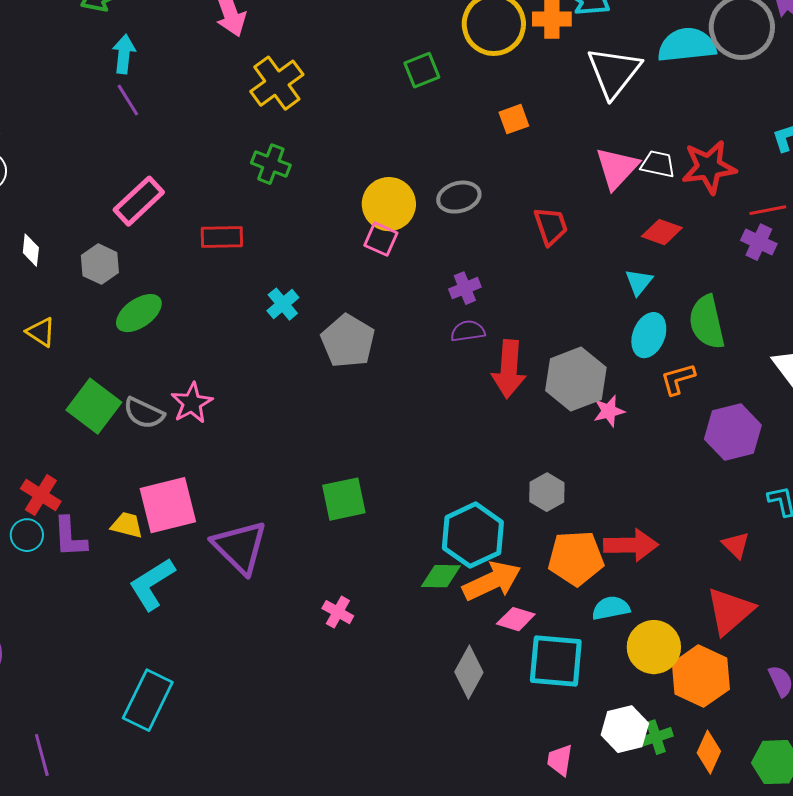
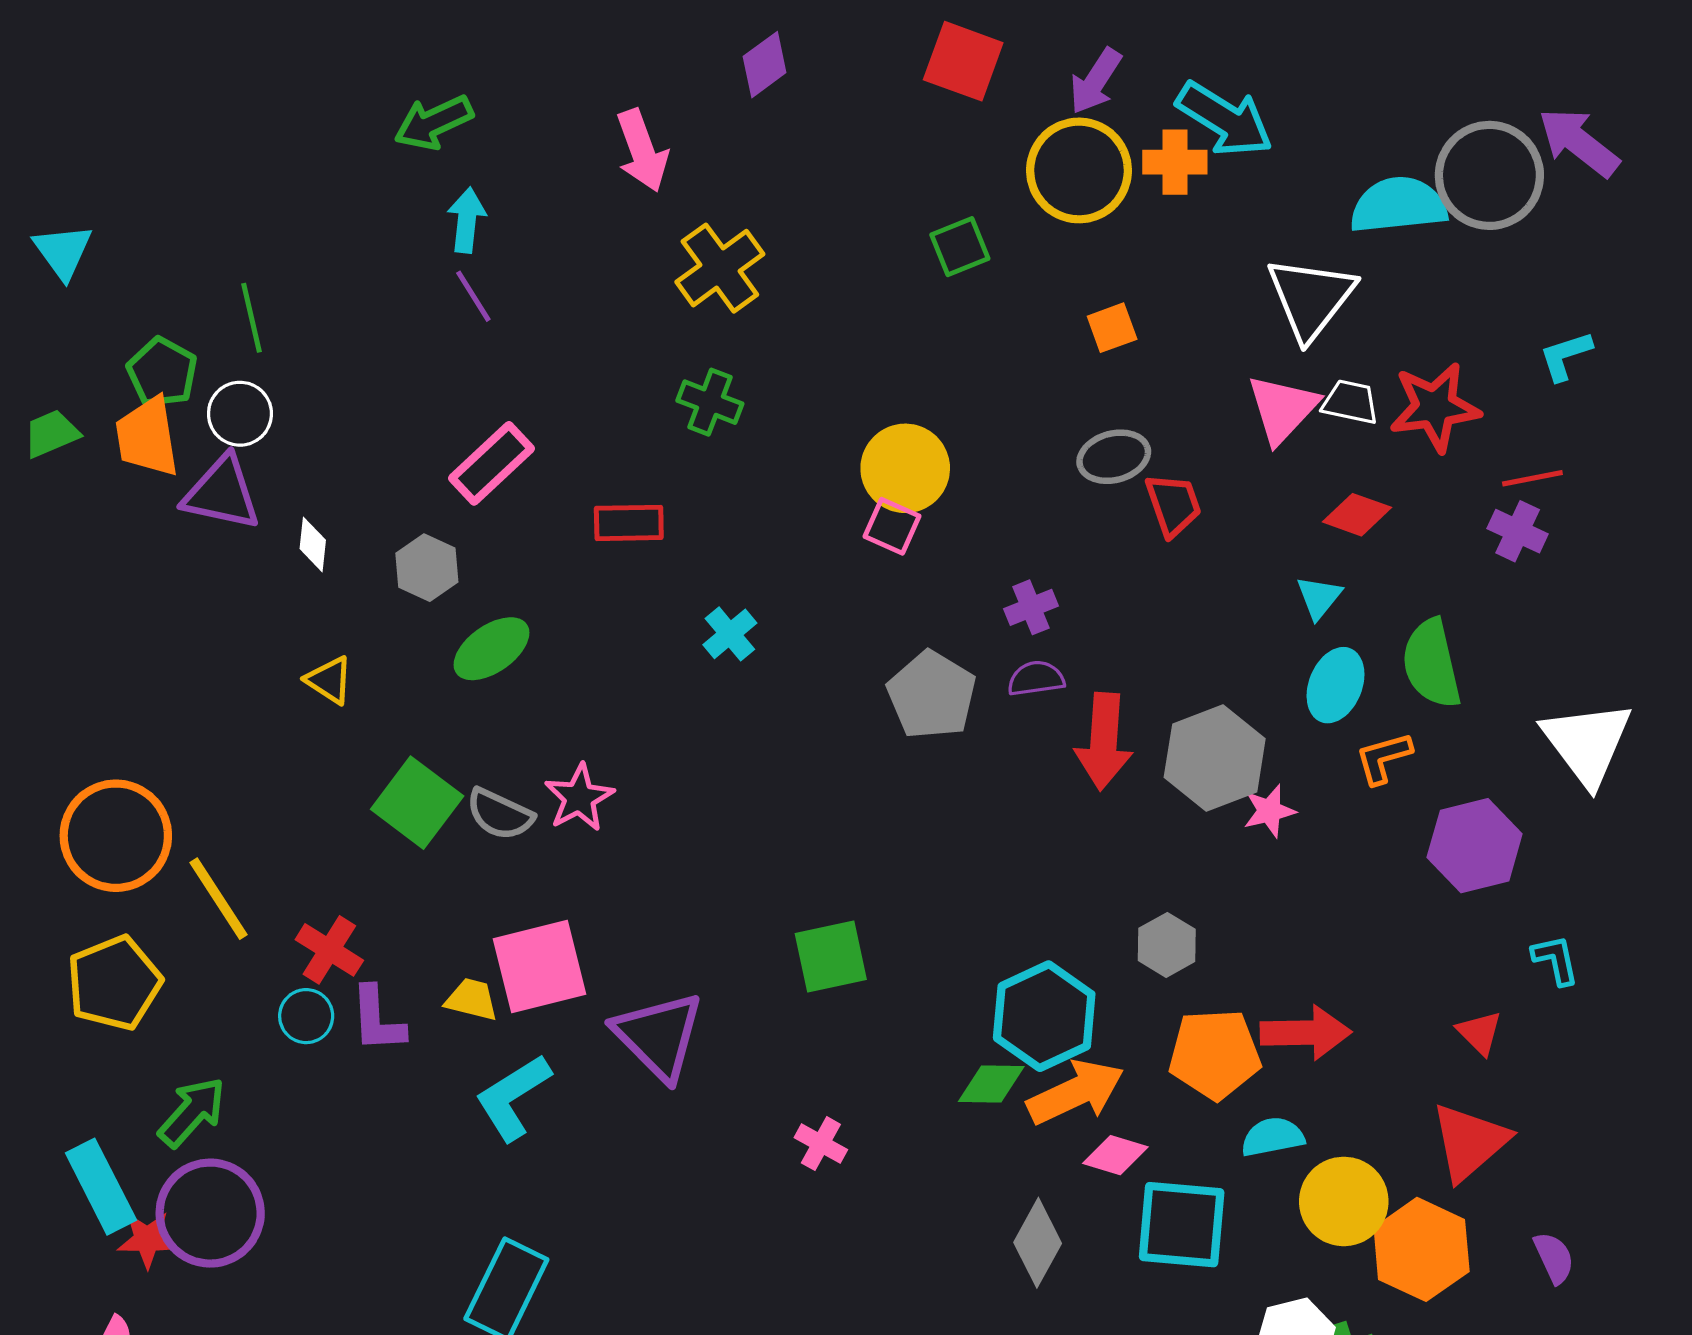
white triangle: (614, 72) -> (1311, 298), moved
gray ellipse: (459, 197) -> (1114, 457), moved
gray pentagon: (348, 341) -> (932, 695), moved

